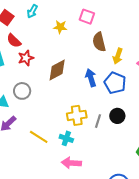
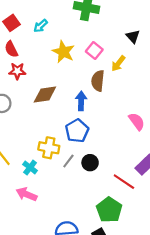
yellow star: (60, 27) -> (63, 52), size x1.5
yellow arrow: (118, 56) -> (118, 63), moved
blue arrow: (91, 78) -> (81, 101), moved
blue pentagon: (115, 83) -> (77, 131), moved

